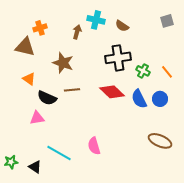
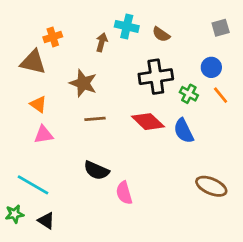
black semicircle: (47, 98) -> (96, 170), moved
blue circle: (160, 99) -> (211, 67), moved
pink triangle: (37, 118) -> (44, 135), moved
cyan line: (59, 153) -> (33, 185), moved

